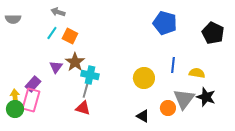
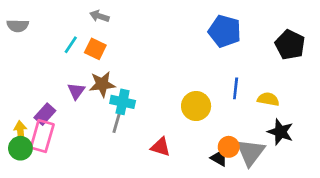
gray arrow: (58, 12) -> (99, 16), moved
brown star: (75, 62) -> (102, 84), turned 30
gray triangle: (184, 99) -> (250, 152), moved
red triangle: (83, 108) -> (161, 147), moved
black triangle: (143, 116) -> (219, 158), moved

